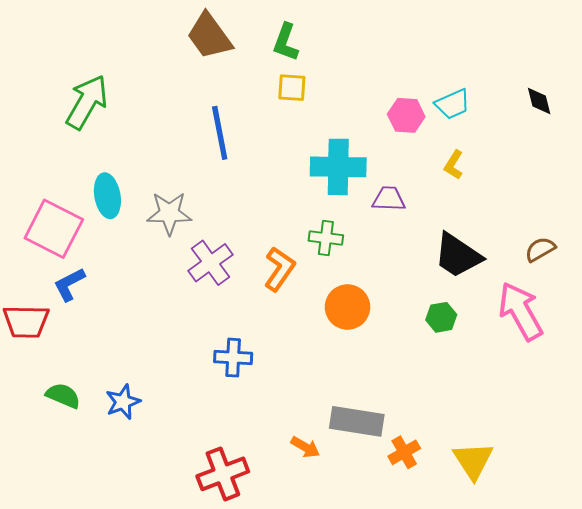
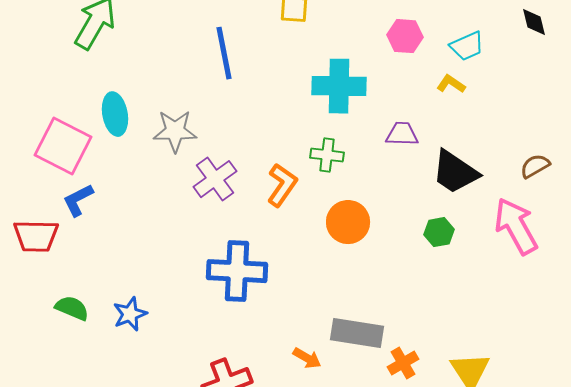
cyan trapezoid: (453, 104) -> (467, 46), moved
yellow L-shape: (454, 165) -> (451, 84), turned 92
purple trapezoid: (389, 199) -> (402, 134), moved
blue cross: (233, 358) -> (237, 271), size x1.6

